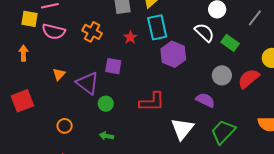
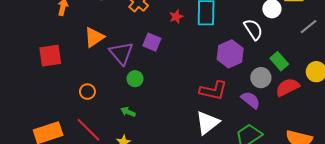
green rectangle: (230, 43) -> (279, 61), moved
purple hexagon: (173, 54) -> (230, 54), moved
orange triangle: (59, 74) -> (94, 37), size x1.5
purple semicircle: (205, 100) -> (251, 100), moved
red L-shape: (152, 102) -> (213, 91), moved

